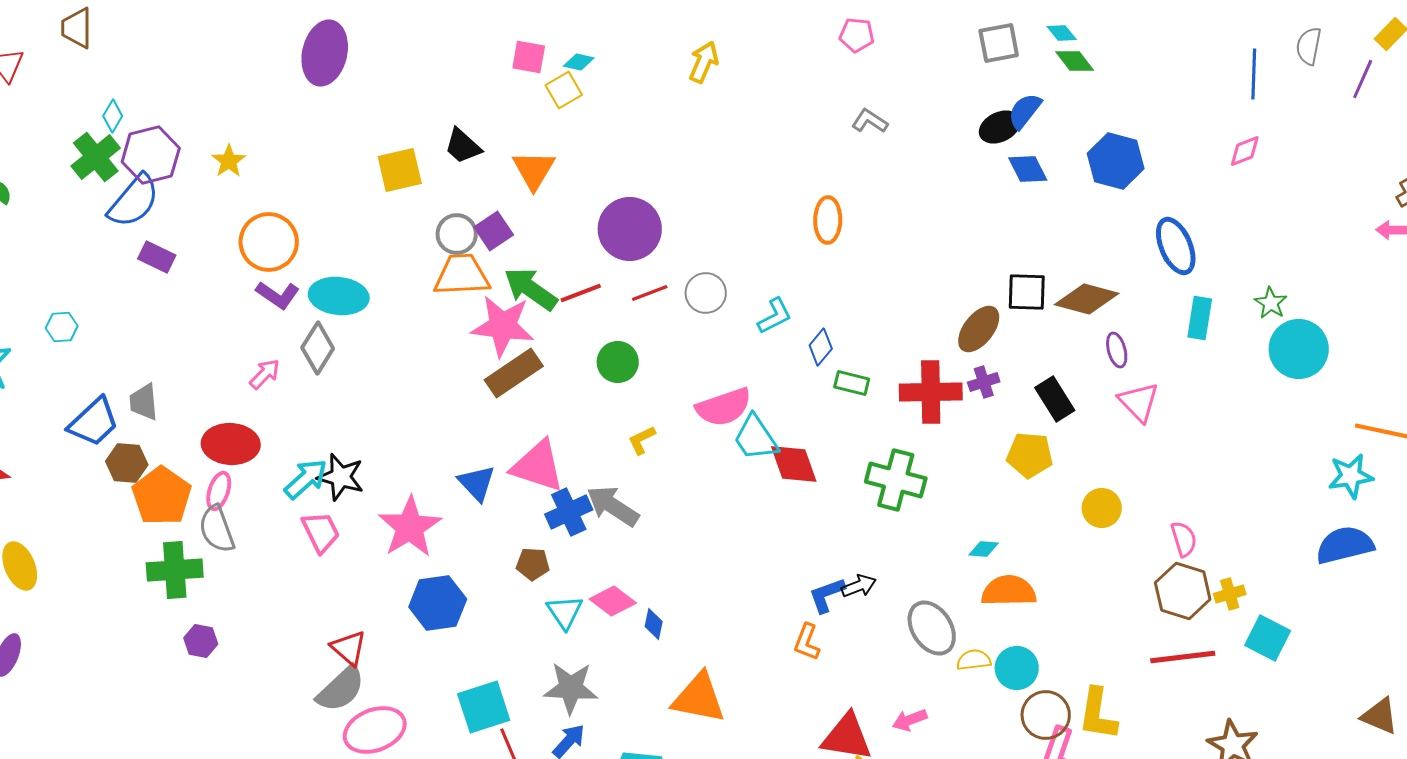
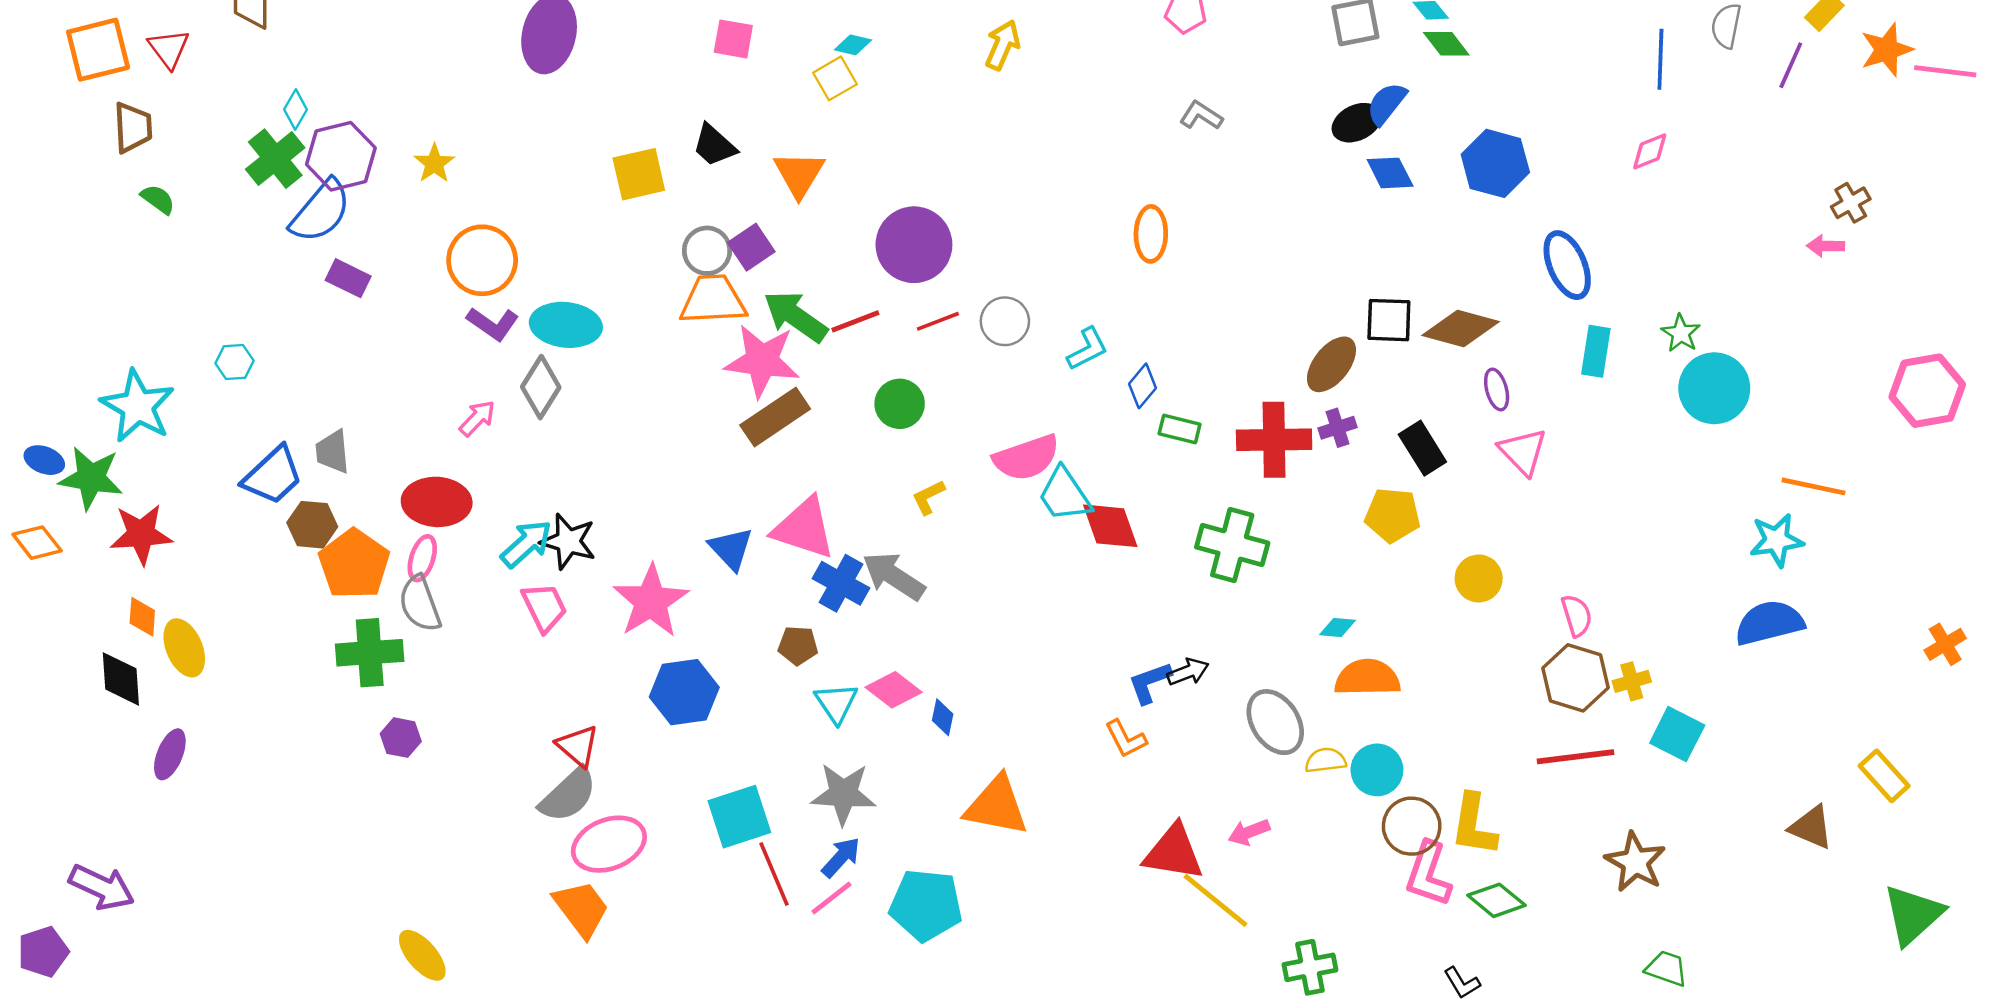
pink square: (529, 57) -> (733, 39), moved
blue cross: (569, 512) -> (841, 583), turned -36
orange L-shape: (807, 642) -> (1126, 739), turned -48

